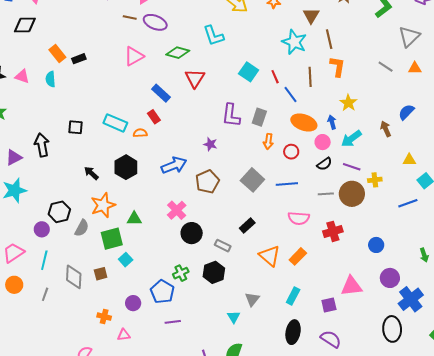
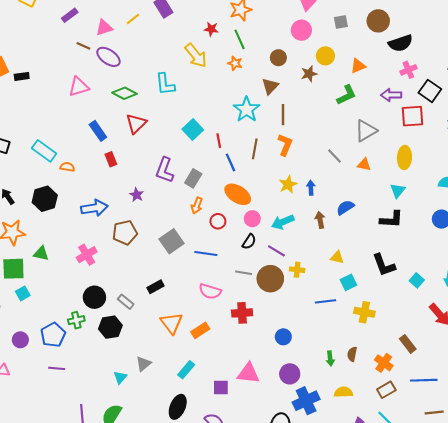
red rectangle: (154, 117) -> (111, 159), moved
blue arrow: (332, 122) -> (311, 188), moved
black semicircle: (324, 164) -> (249, 242), turned -35
black circle: (192, 233) -> (94, 297), moved

